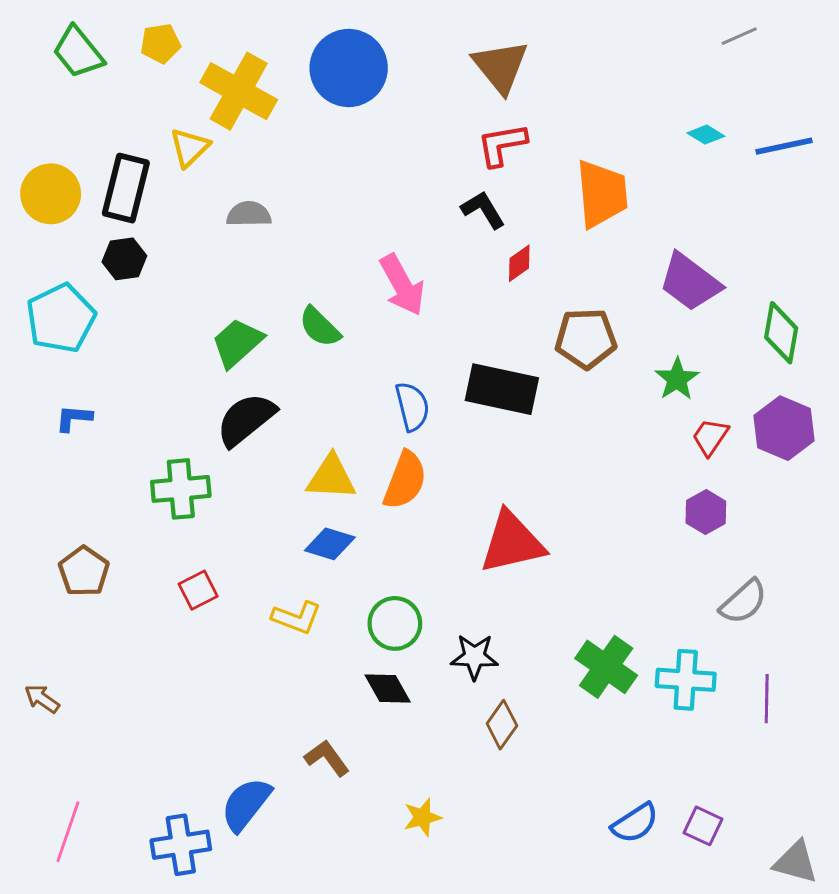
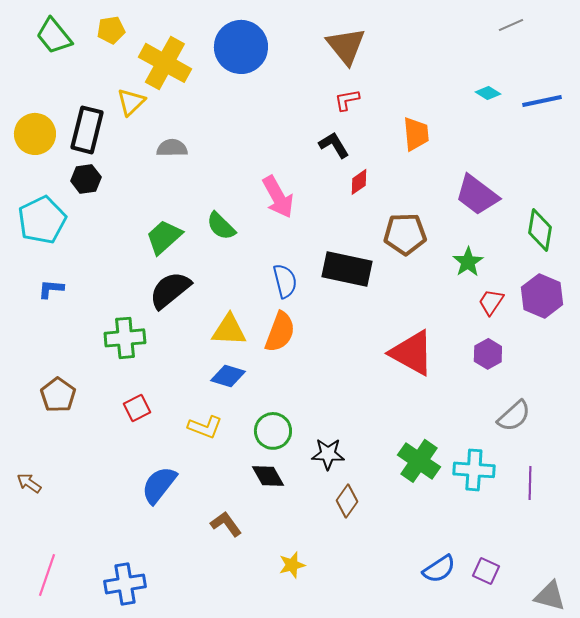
red L-shape: (502, 145) -> (347, 100), size x0.7
orange trapezoid: (602, 194) -> (416, 134), size x0.7
red triangle: (512, 542) -> (412, 353), moved, turned 42
blue semicircle: (246, 804) -> (159, 485), moved

